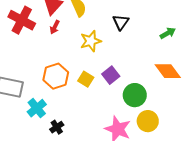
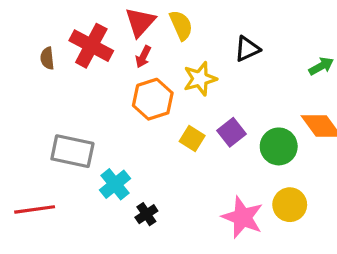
black triangle: (121, 22) -> (247, 49), turned 30
orange hexagon: (56, 76) -> (153, 99), moved
green circle: (135, 95) -> (279, 146), moved

